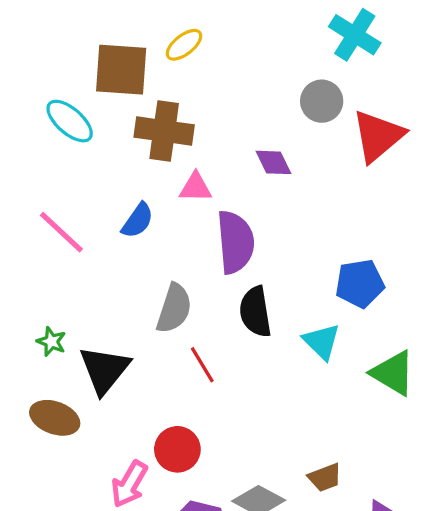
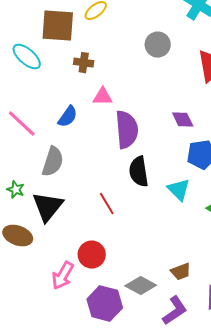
gray circle: (322, 101) -> (158, 45), moved
brown cross: (164, 131) -> (84, 63), size x0.6
purple diamond: (274, 162) -> (183, 120), moved
gray semicircle: (174, 308) -> (53, 162), moved

